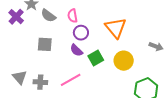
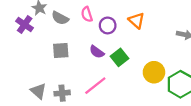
orange triangle: (116, 28) -> (137, 20), size x0.7
purple circle: (81, 33) -> (108, 25), moved
yellow circle: (124, 61) -> (154, 72), moved

